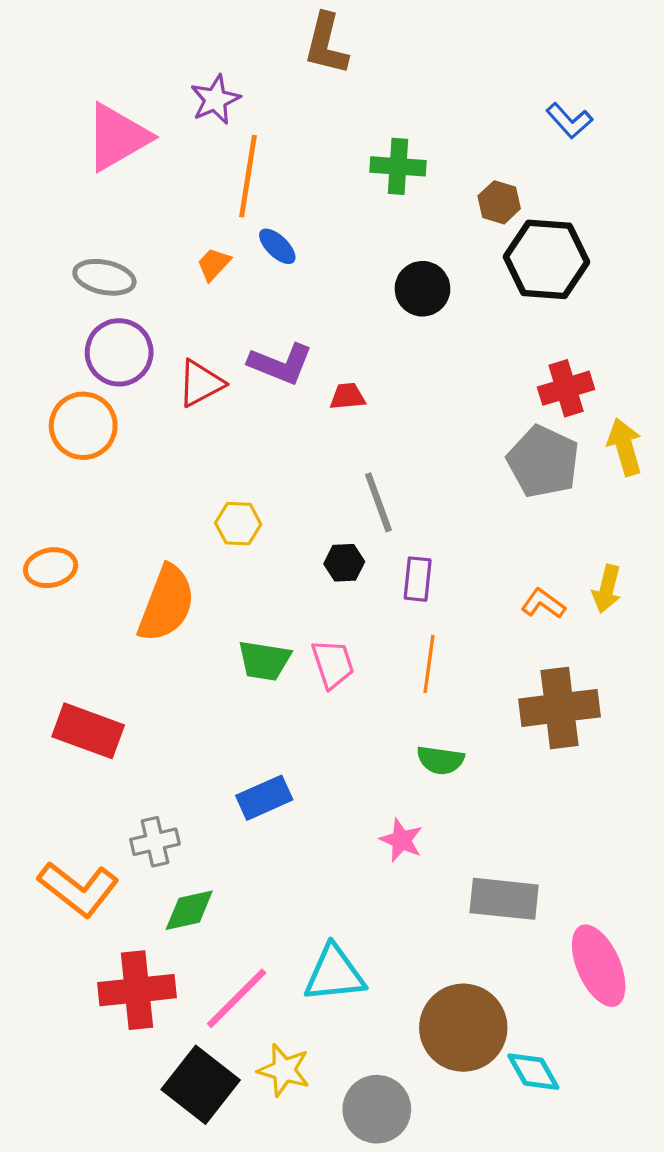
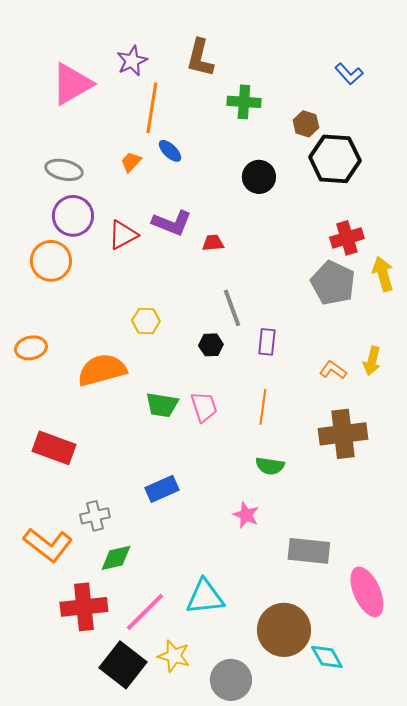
brown L-shape: (326, 44) -> (200, 58), moved
purple rectangle: (418, 579) -> (267, 342), moved
orange semicircle: (166, 604) -> (102, 370), turned -126

